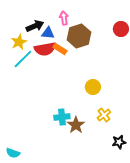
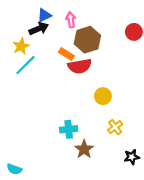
blue triangle: (48, 33) -> (44, 15), moved, turned -32
red semicircle: (45, 49) -> (80, 66), moved
brown star: (76, 125) -> (84, 149), moved

